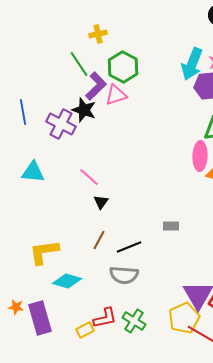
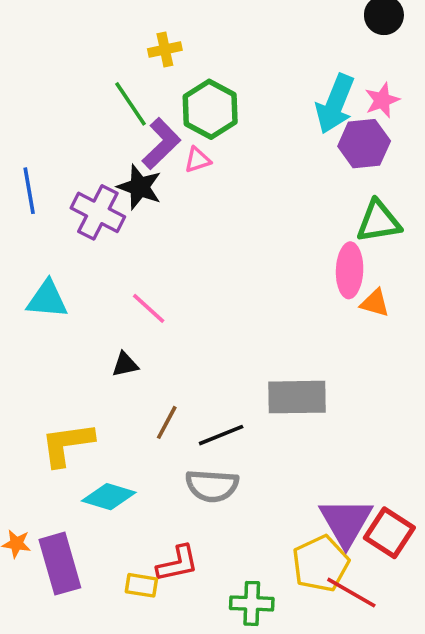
pink triangle: (116, 95) -> (197, 160), size x0.7
black triangle: (101, 202) -> (125, 364), moved, turned 42
gray rectangle: (171, 226) -> (297, 397), size x2.0
green cross: (134, 321) -> (252, 603), moved, turned -30
yellow rectangle: (85, 330) -> (141, 585), turned 36

